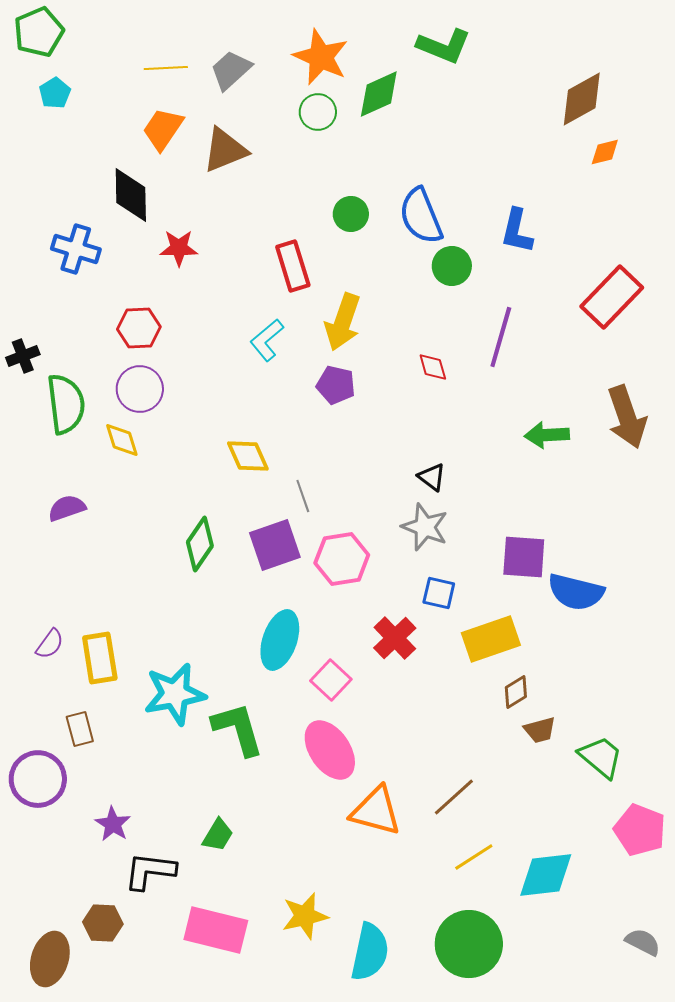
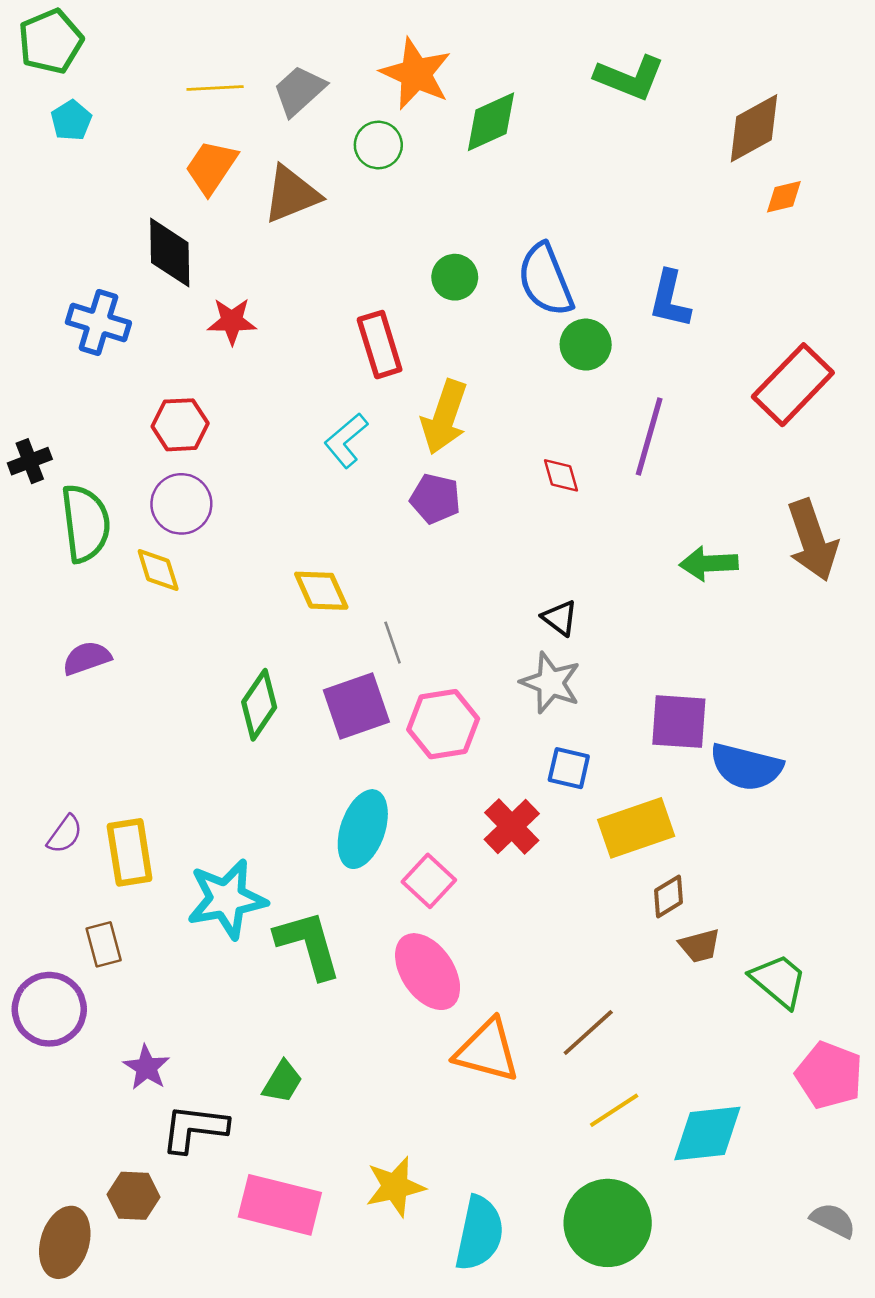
green L-shape: (444, 46) -> (630, 78), moved
green circle: (318, 112) -> (378, 145), moved

